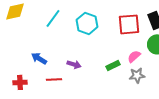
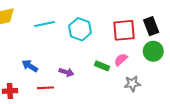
cyan line: (53, 18) -> (44, 24), turned 42
pink semicircle: (134, 56) -> (121, 60), moved
green rectangle: (113, 65) -> (102, 66), moved, turned 48

